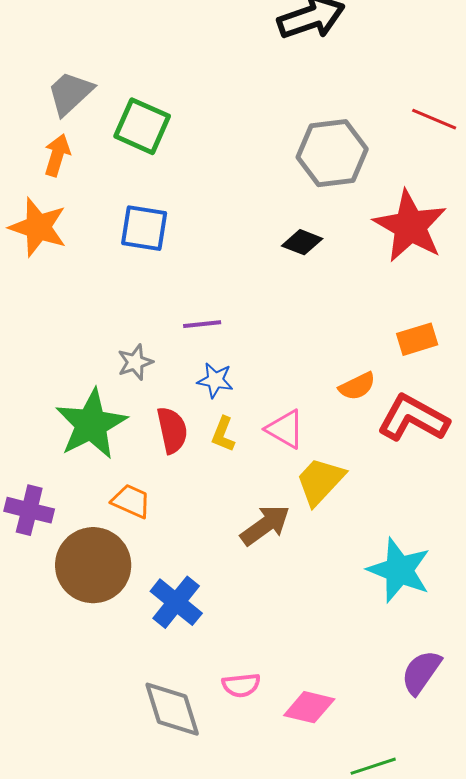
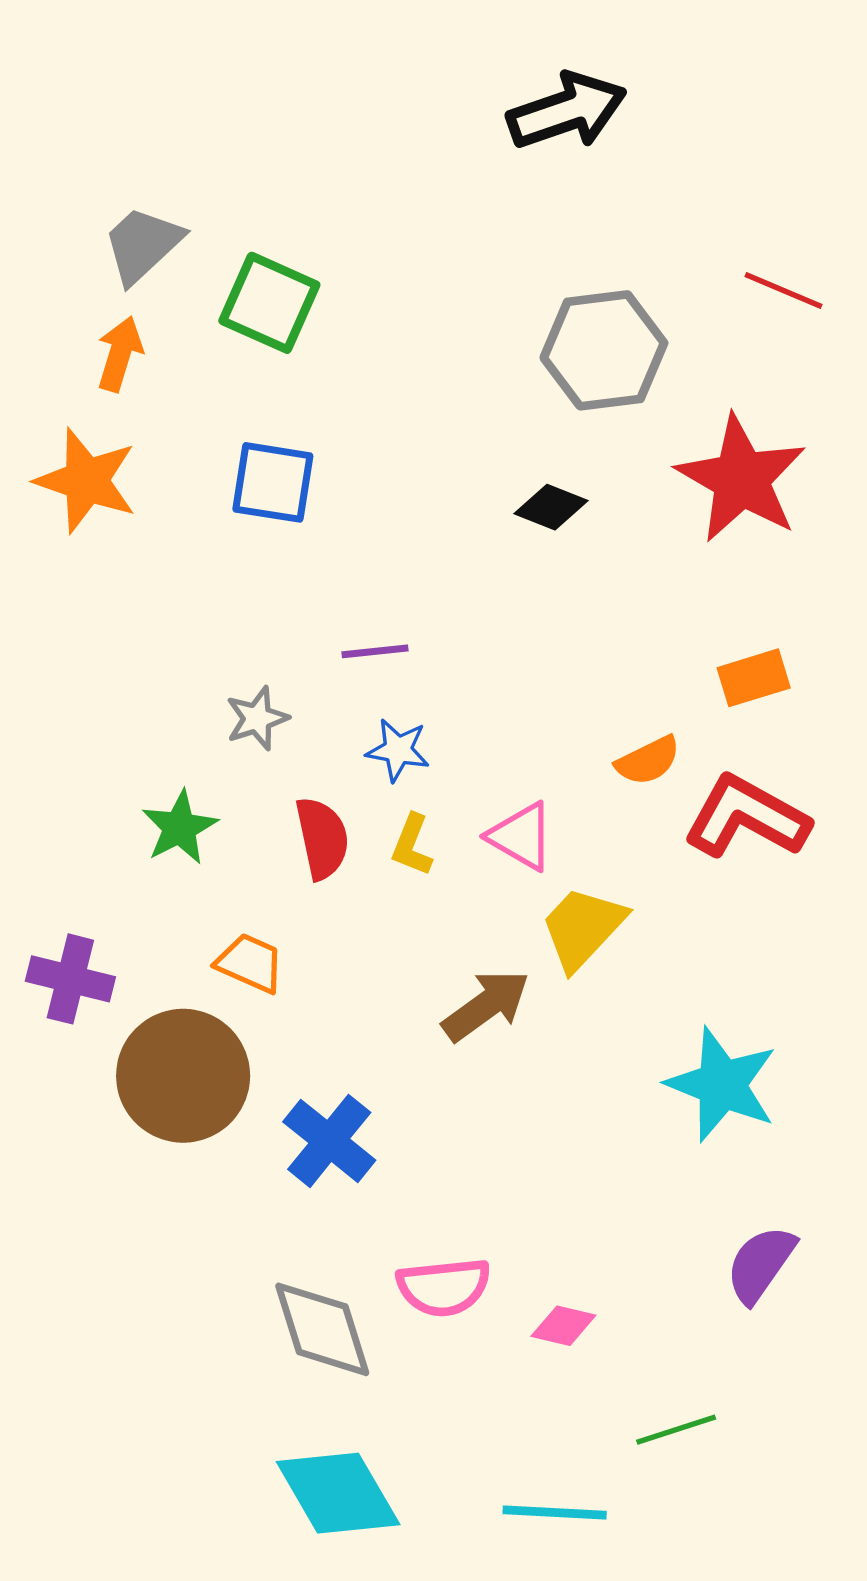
green star: (91, 424) -> (180, 828), size x0.6
pink semicircle: (241, 685) -> (444, 1287), size x1.4
pink diamond: (309, 707) -> (563, 1326), size x0.7

